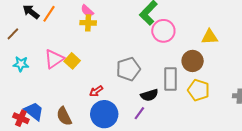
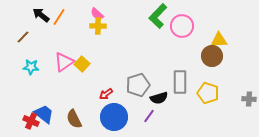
pink circle: (163, 31) -> (182, 26), moved
brown circle: (193, 61) -> (212, 56), moved
gray pentagon: (128, 69) -> (138, 85), moved

